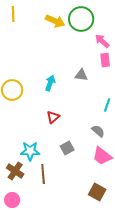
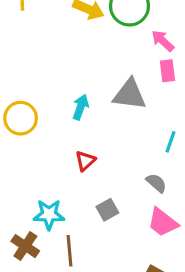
gray triangle: (81, 75) -> (130, 94), size x1.6

